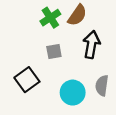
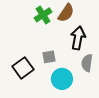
gray square: (54, 52) -> (49, 57), moved
gray semicircle: (102, 86) -> (87, 63), moved

